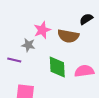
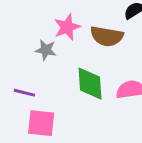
purple line: (14, 60) -> (24, 93), moved

